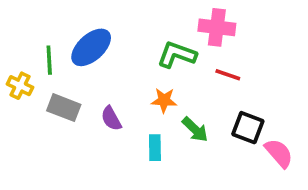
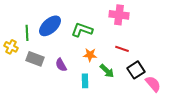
green L-shape: (177, 55) -> (82, 30), moved
red line: (228, 75) -> (122, 49), moved
black square: (248, 128) -> (136, 70), turned 36

